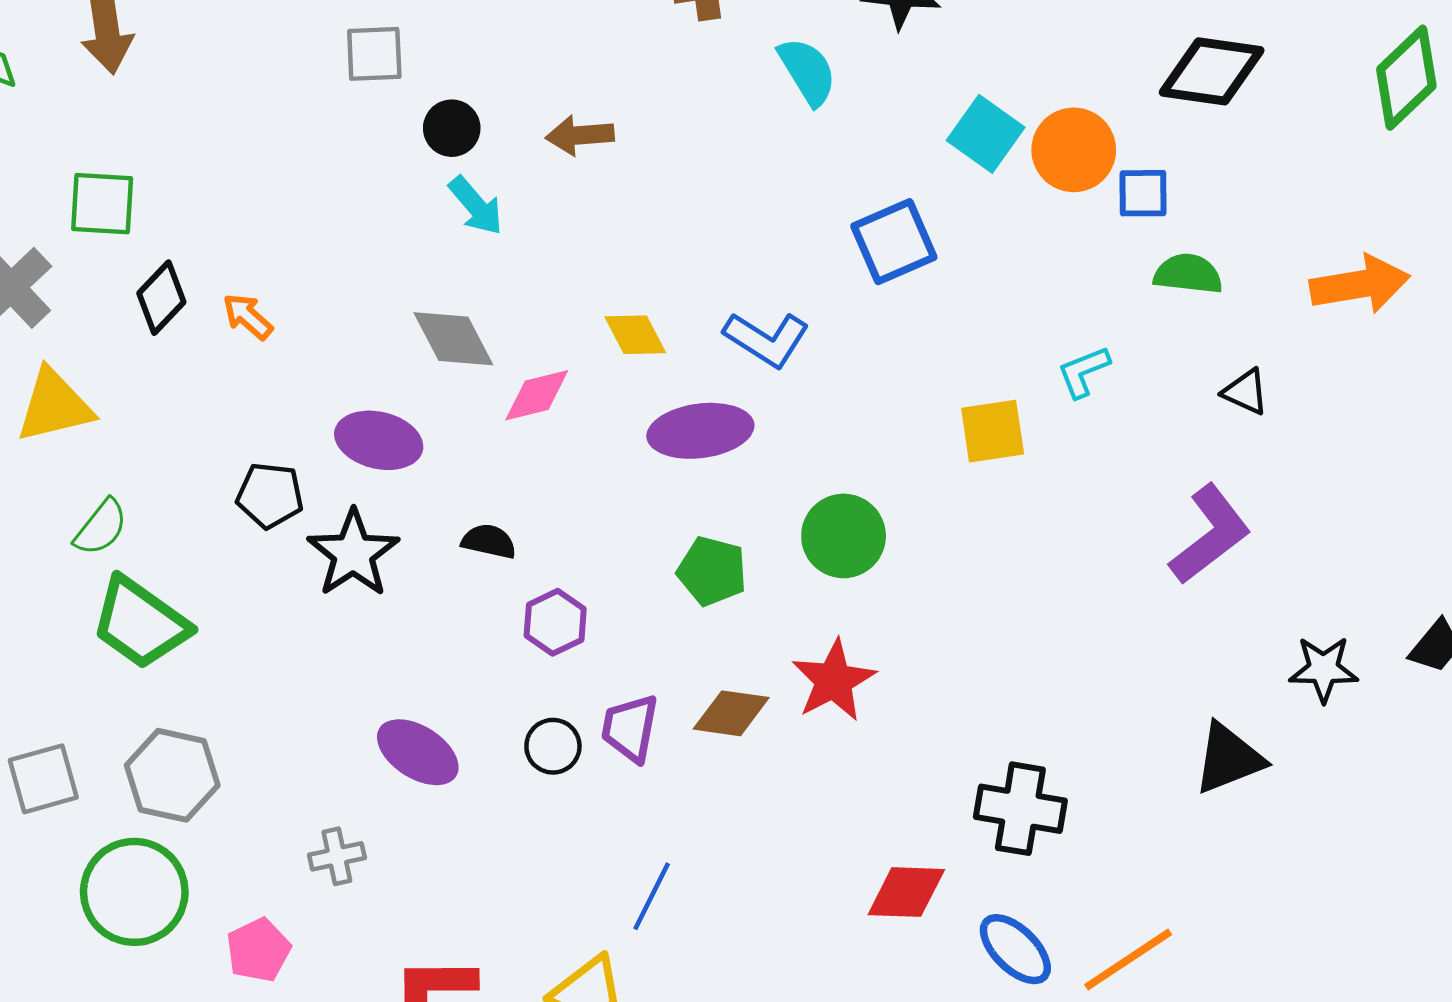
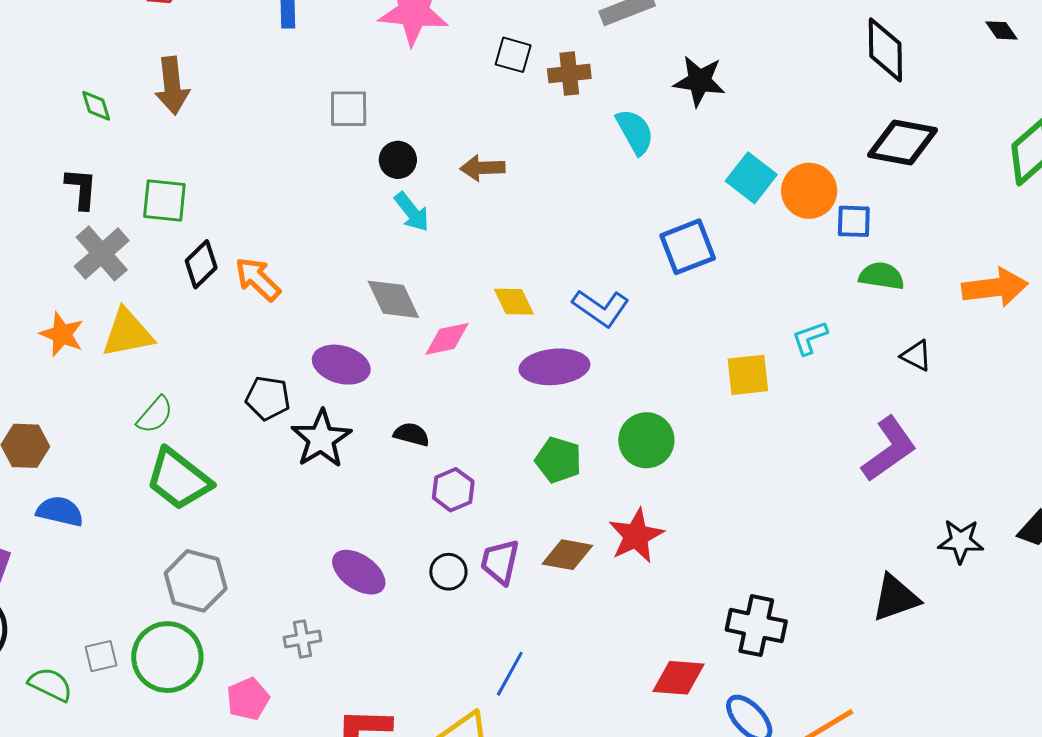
orange arrow: (248, 316) -> (258, 279), size x1.4
gray square: (43, 779) -> (101, 656), moved, size x0.7

